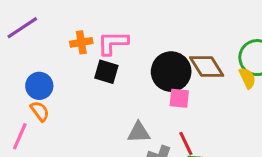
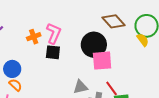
pink L-shape: (113, 43) -> (54, 33), turned 125
brown diamond: (207, 66) -> (113, 21), moved
pink square: (179, 98) -> (102, 61), size x1.5

